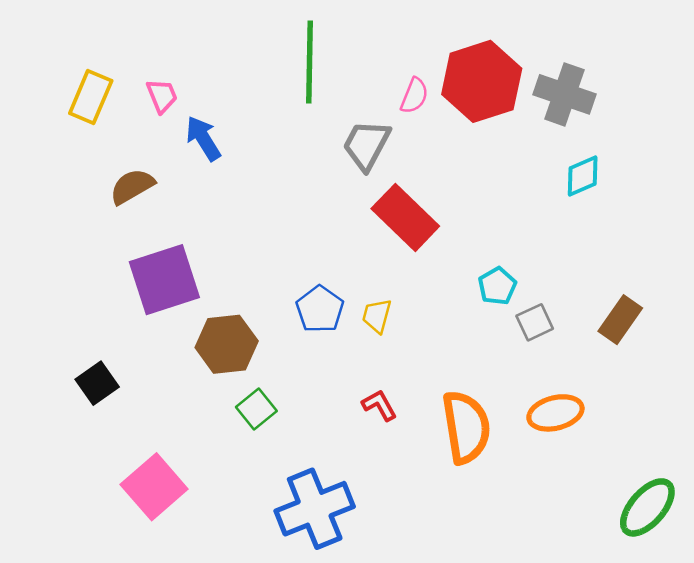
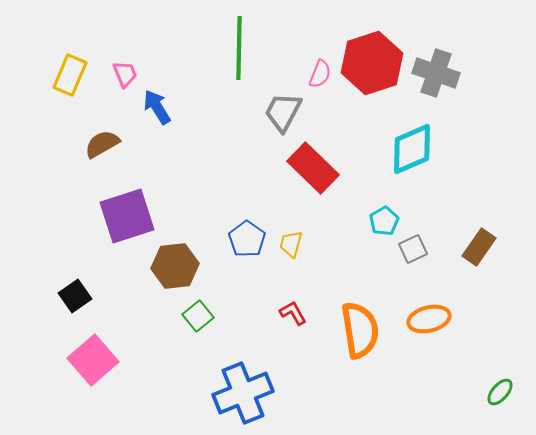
cyan diamond: (583, 176) -> (412, 149), moved, size x1.6
pink square: (154, 487) -> (93, 360), moved
green ellipse: (647, 507) -> (500, 392), size x0.6

